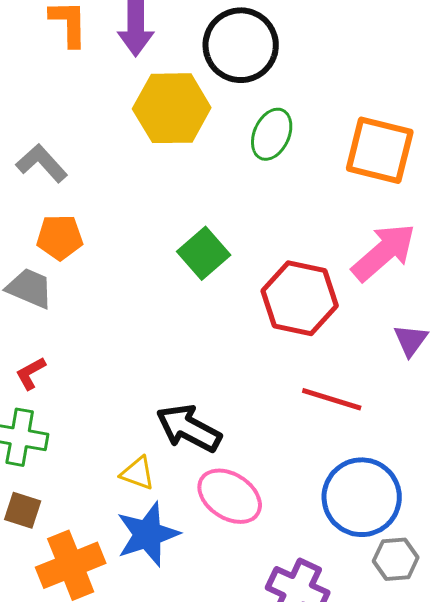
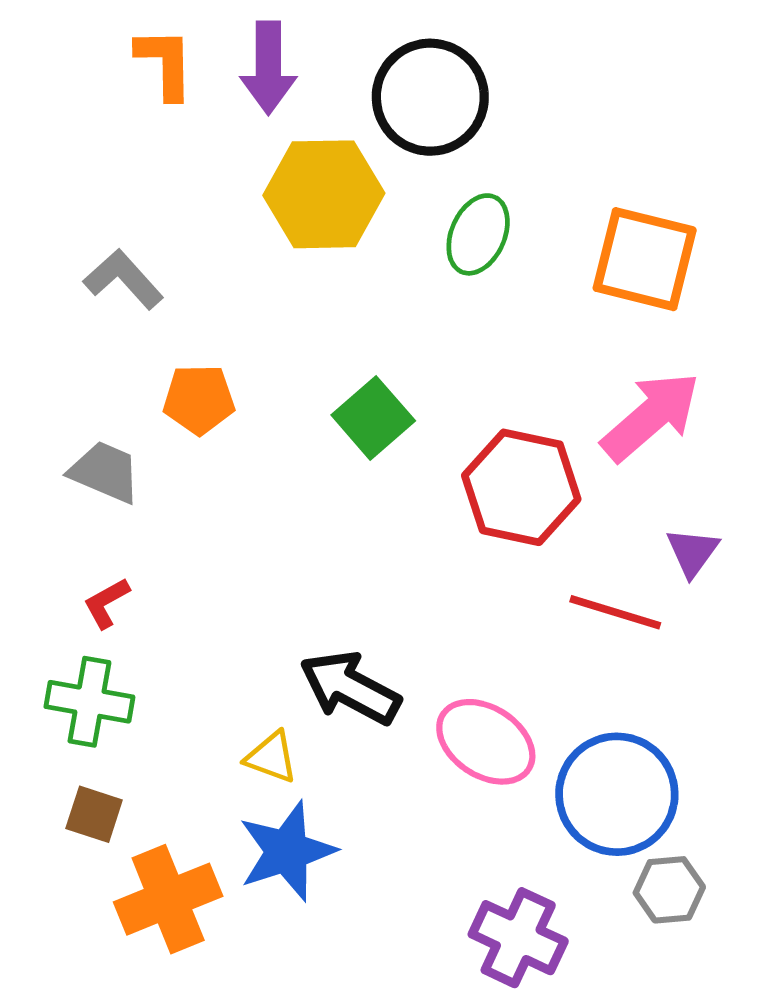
orange pentagon: (60, 237) -> (199, 399), moved
red line: (332, 399) -> (615, 612), moved
pink ellipse: (230, 496) -> (486, 742), moved

